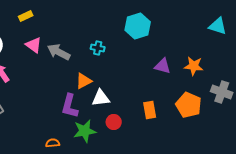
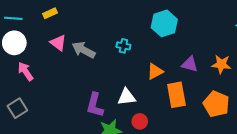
orange triangle: (84, 81) -> (155, 71), moved
orange rectangle: (150, 110) -> (176, 95), moved, size x1.4

